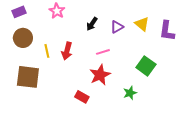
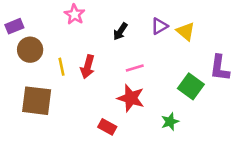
purple rectangle: (19, 12) -> (14, 26), moved
purple triangle: (117, 27) -> (160, 26), moved
purple L-shape: (167, 31) -> (220, 68), moved
red star: (100, 75) -> (131, 98), turned -30

